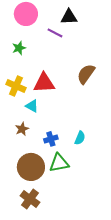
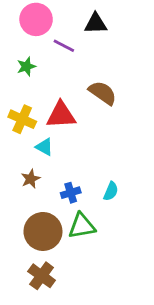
purple line: (55, 33) -> (64, 46), moved
brown semicircle: (86, 74) -> (103, 93), moved, turned 90

